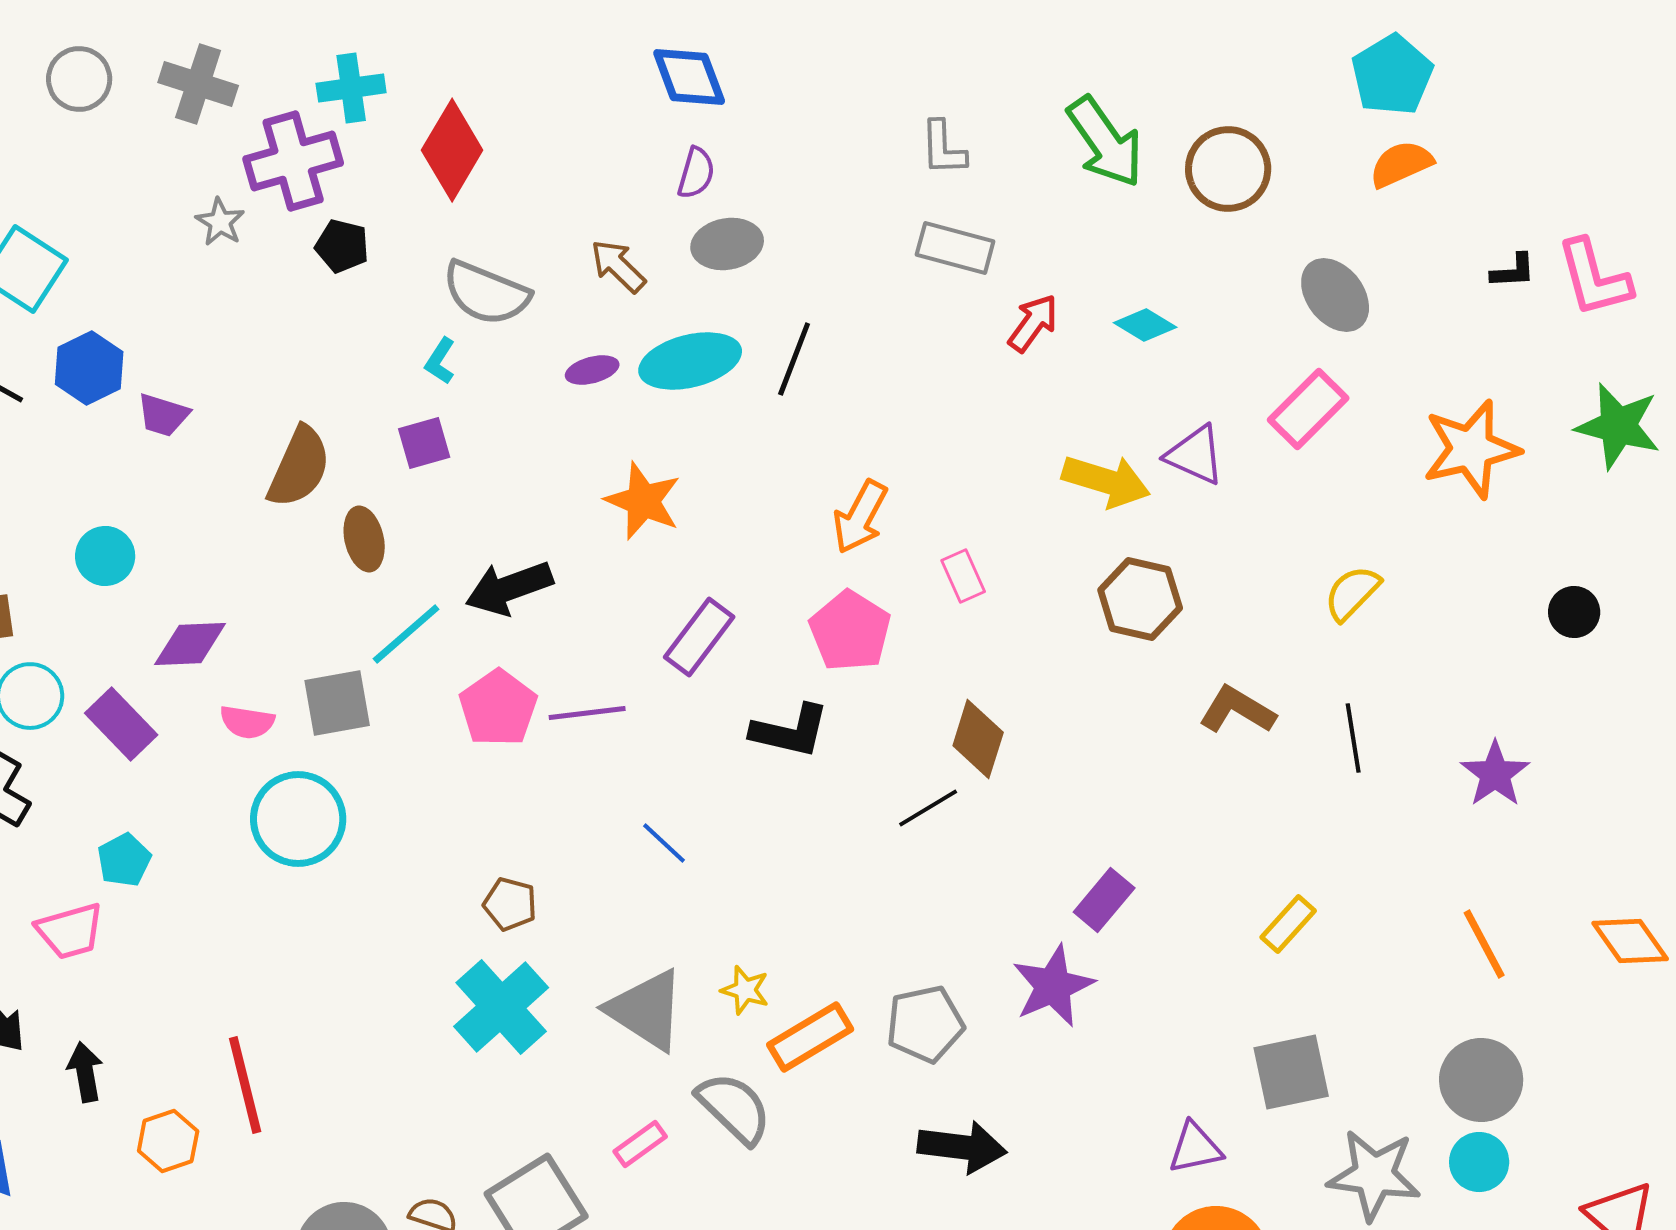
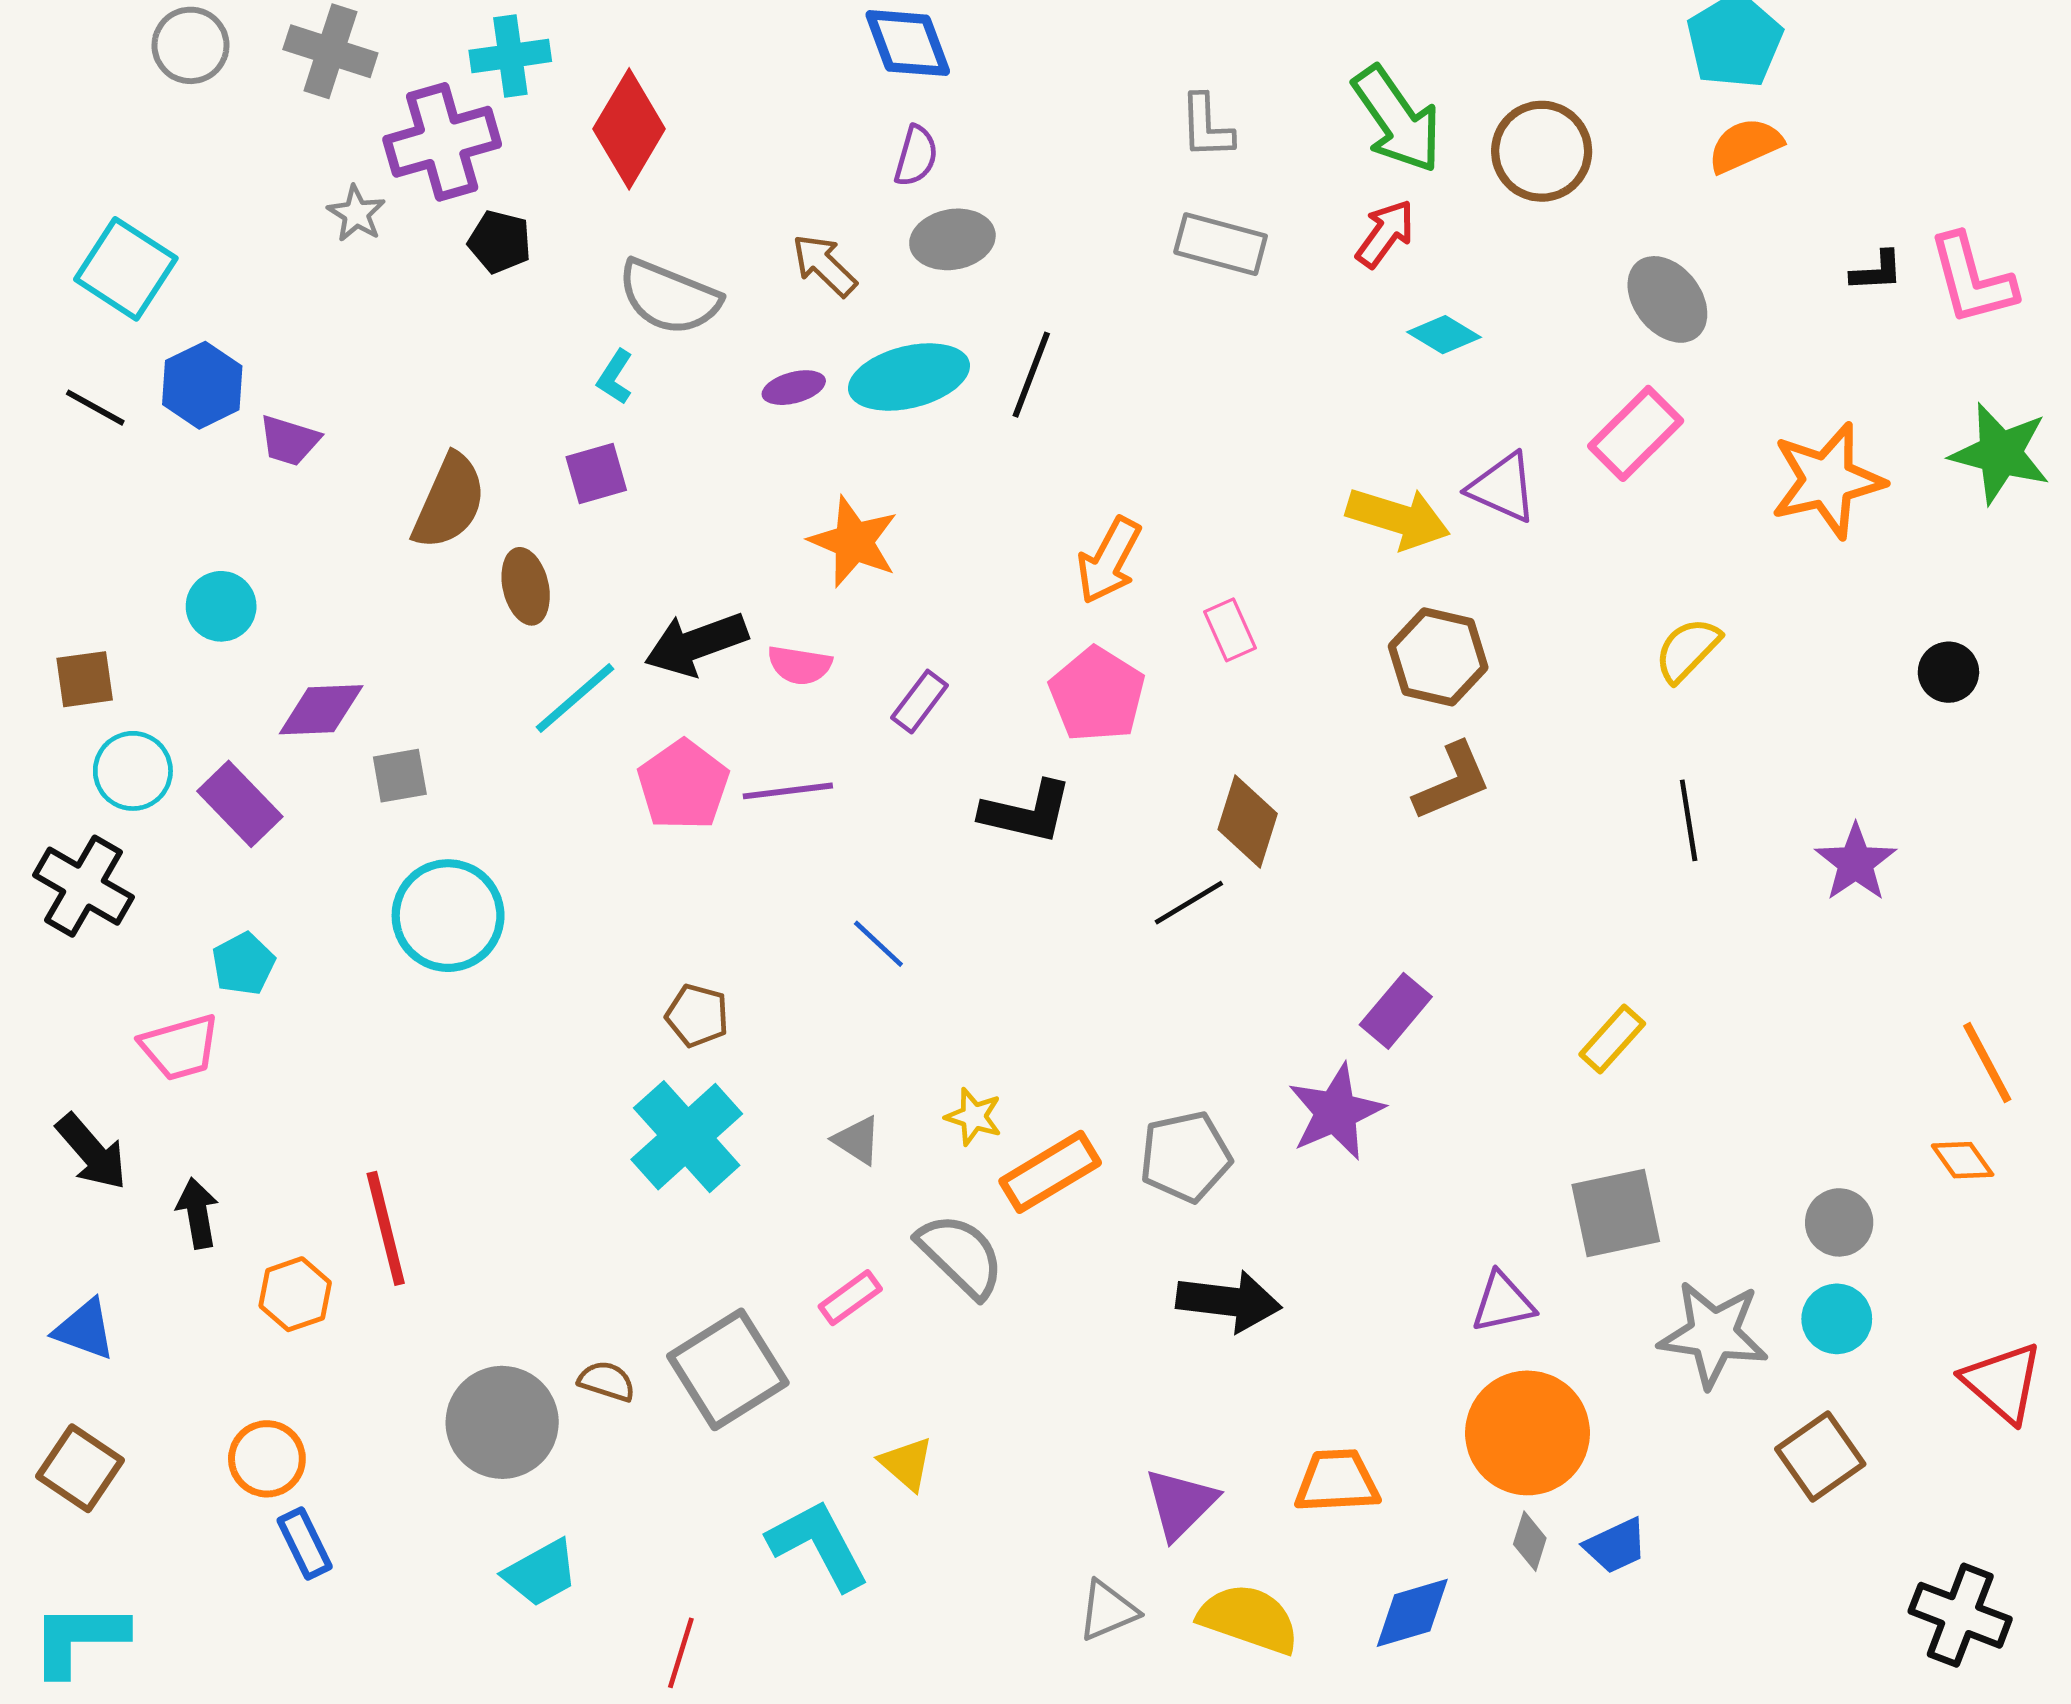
red arrow: (1033, 323) -> (1385, 234), moved
purple rectangle: (699, 637) -> (920, 702), size x0.7
gray square: (337, 703) -> (400, 776), moved, size x0.7
brown L-shape: (1237, 710) -> (1452, 782), moved, turned 126
pink semicircle: (247, 722) -> (800, 665), moved
orange diamond: (1630, 941) -> (1963, 1160), moved, size x0.7
orange line: (1484, 944) -> (1987, 1063), moved
gray triangle: (646, 1010) -> (857, 1140), size x0.5
gray circle: (1481, 1080) -> (1839, 1222), size x0.7

